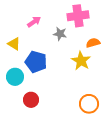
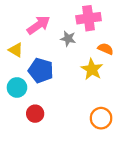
pink arrow: (34, 22) -> (39, 25), size x1.5
orange semicircle: (93, 43) -> (106, 49), turned 40

